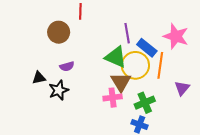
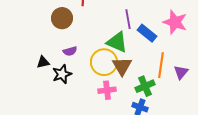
yellow circle: (135, 65) -> (104, 62), moved
orange line: (160, 65) -> (161, 65), moved
pink cross: (113, 98) -> (107, 90), moved

